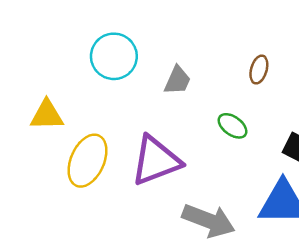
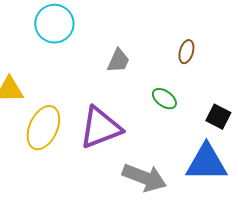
cyan circle: (114, 56) -> (54, 24), moved

